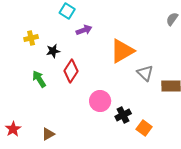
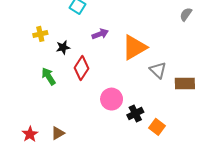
purple arrow: (84, 30) -> (100, 34), moved
red star: (13, 129) -> (30, 134), moved

